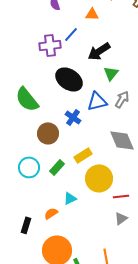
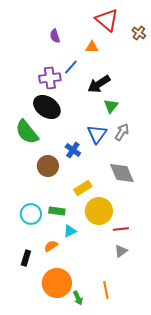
black ellipse: (69, 79) -> (47, 107), moved
blue triangle: (97, 101) -> (97, 134), turned -40
cyan circle: (29, 167) -> (31, 214), moved
green rectangle: (57, 167) -> (57, 211), moved, turned 56

